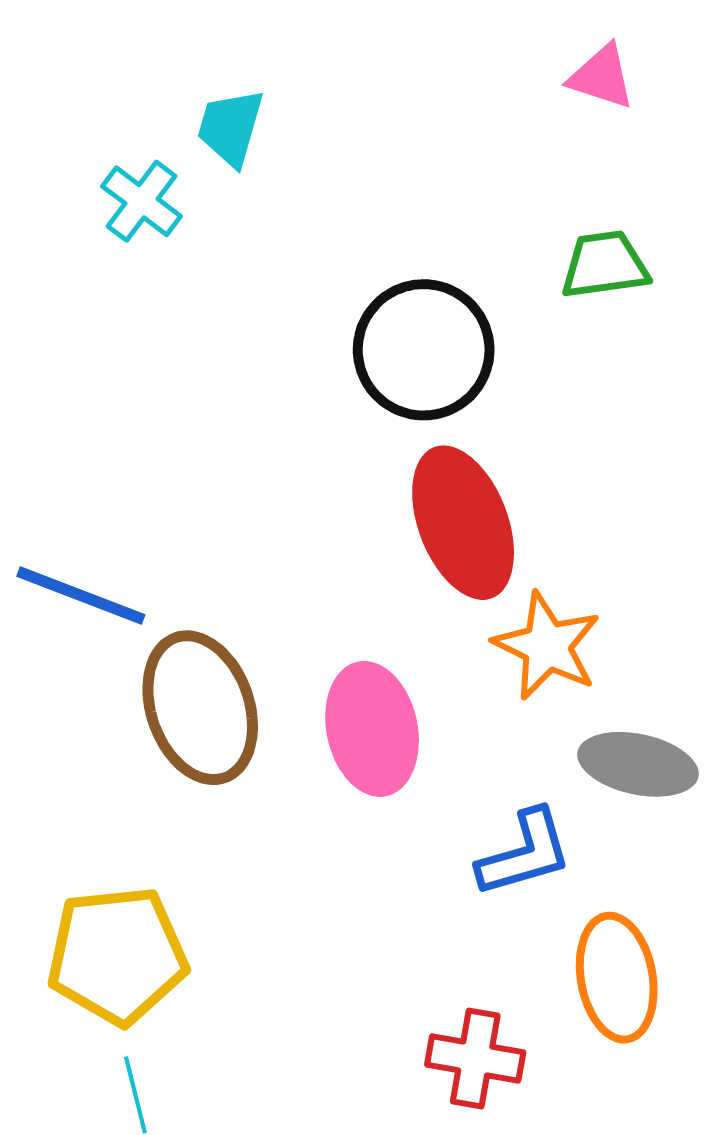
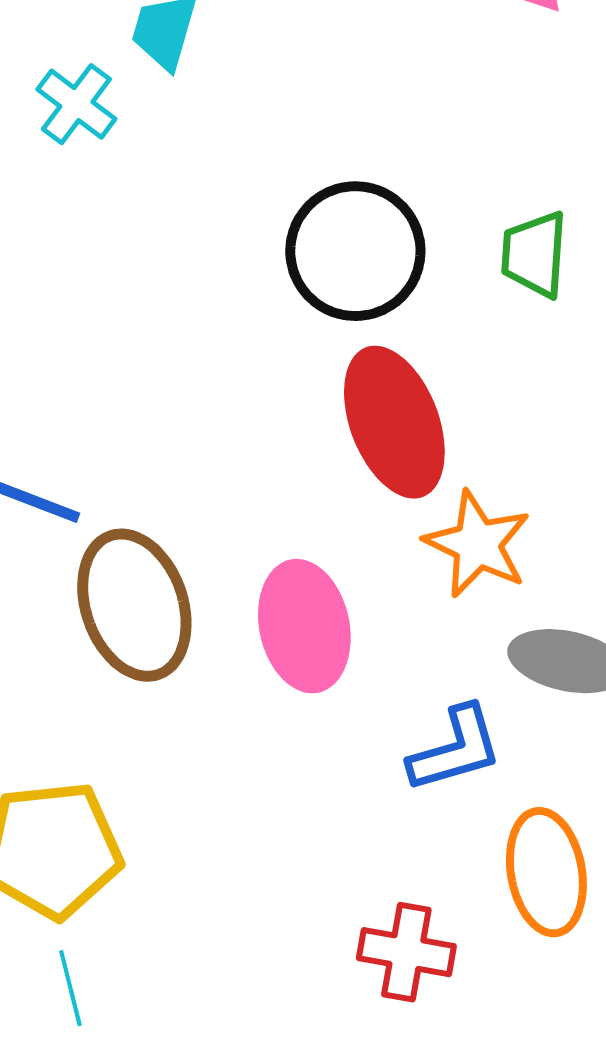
green trapezoid: (605, 265) -> (534, 254), moved, turned -78

